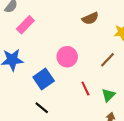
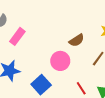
brown semicircle: (90, 18) -> (77, 40), moved

